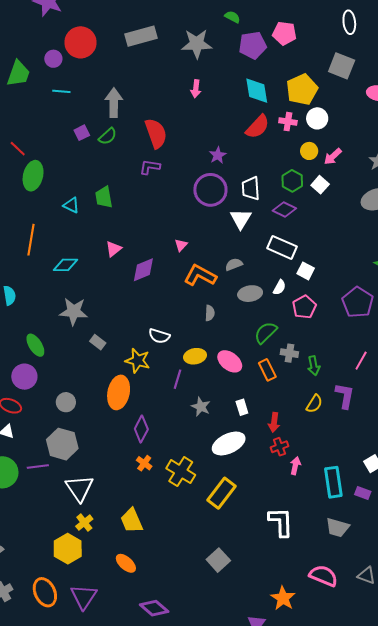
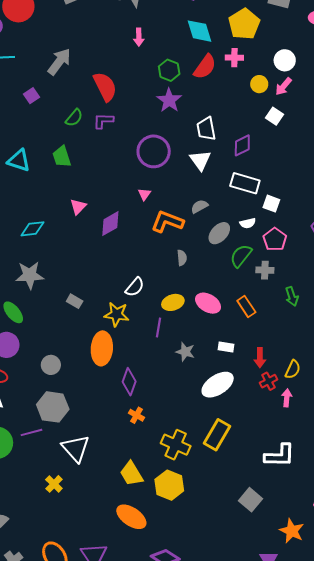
gray arrow: (114, 103) -> (59, 62), turned 44
white circle: (317, 118) -> (285, 60), moved
green semicircle: (108, 136) -> (74, 118), moved
purple star: (218, 155) -> (169, 100), size x1.4
green hexagon: (292, 181) -> (169, 70), moved
purple circle: (210, 190) -> (154, 151), moved
cyan triangle: (71, 205) -> (19, 161), moved, size x1.4
purple diamond: (284, 210) -> (242, 145), turned -45
white semicircle: (280, 287) -> (248, 223), turned 56
gray ellipse: (250, 294) -> (219, 233), turned -30
gray star: (74, 312) -> (30, 275), moved
green semicircle: (266, 333) -> (241, 256), moved
white semicircle: (159, 336) -> (135, 287), turned -60
gray cross: (289, 353) -> (265, 270), moved
yellow semicircle: (314, 404) -> (293, 369), moved
white rectangle: (242, 407) -> (226, 347), turned -56
yellow cross: (181, 472) -> (176, 445), moved
white L-shape: (281, 522) -> (280, 456), turned 100
yellow cross: (84, 523) -> (54, 484), moved
yellow hexagon: (68, 549) -> (169, 485), moved
gray square: (218, 560) -> (250, 500), moved
orange ellipse: (126, 563) -> (131, 517), size x1.4

